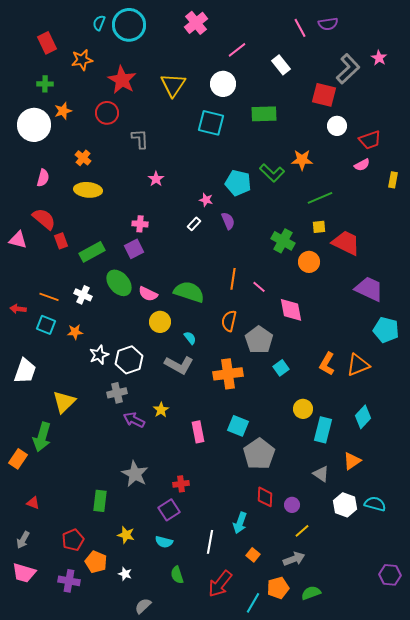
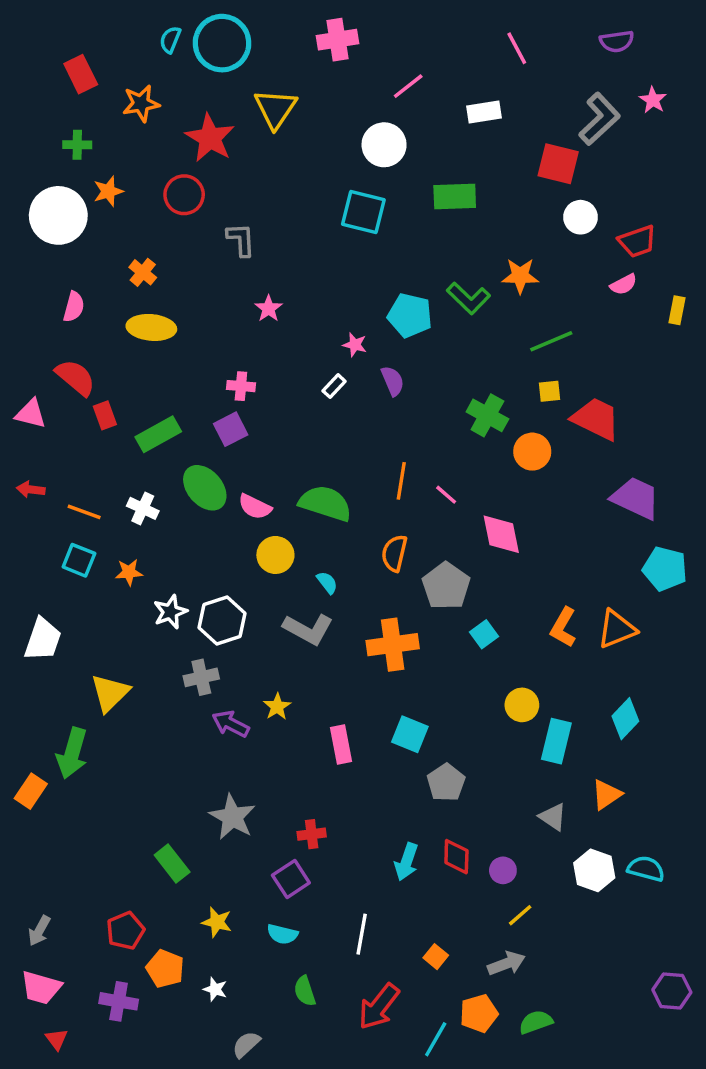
pink cross: (196, 23) -> (337, 40), turned 30
purple semicircle: (328, 24) -> (617, 41), moved
white rectangle: (281, 65) -> (484, 112), turned -60
yellow triangle: (173, 85) -> (275, 109), moved
red arrow: (18, 309) -> (31, 489), moved
gray pentagon: (259, 454) -> (446, 782), size x0.7
green rectangle: (100, 501) -> (172, 863), turned -45
red triangle: (33, 503) -> (57, 1039), moved, turned 32
cyan arrow: (240, 523) -> (406, 862), moved

